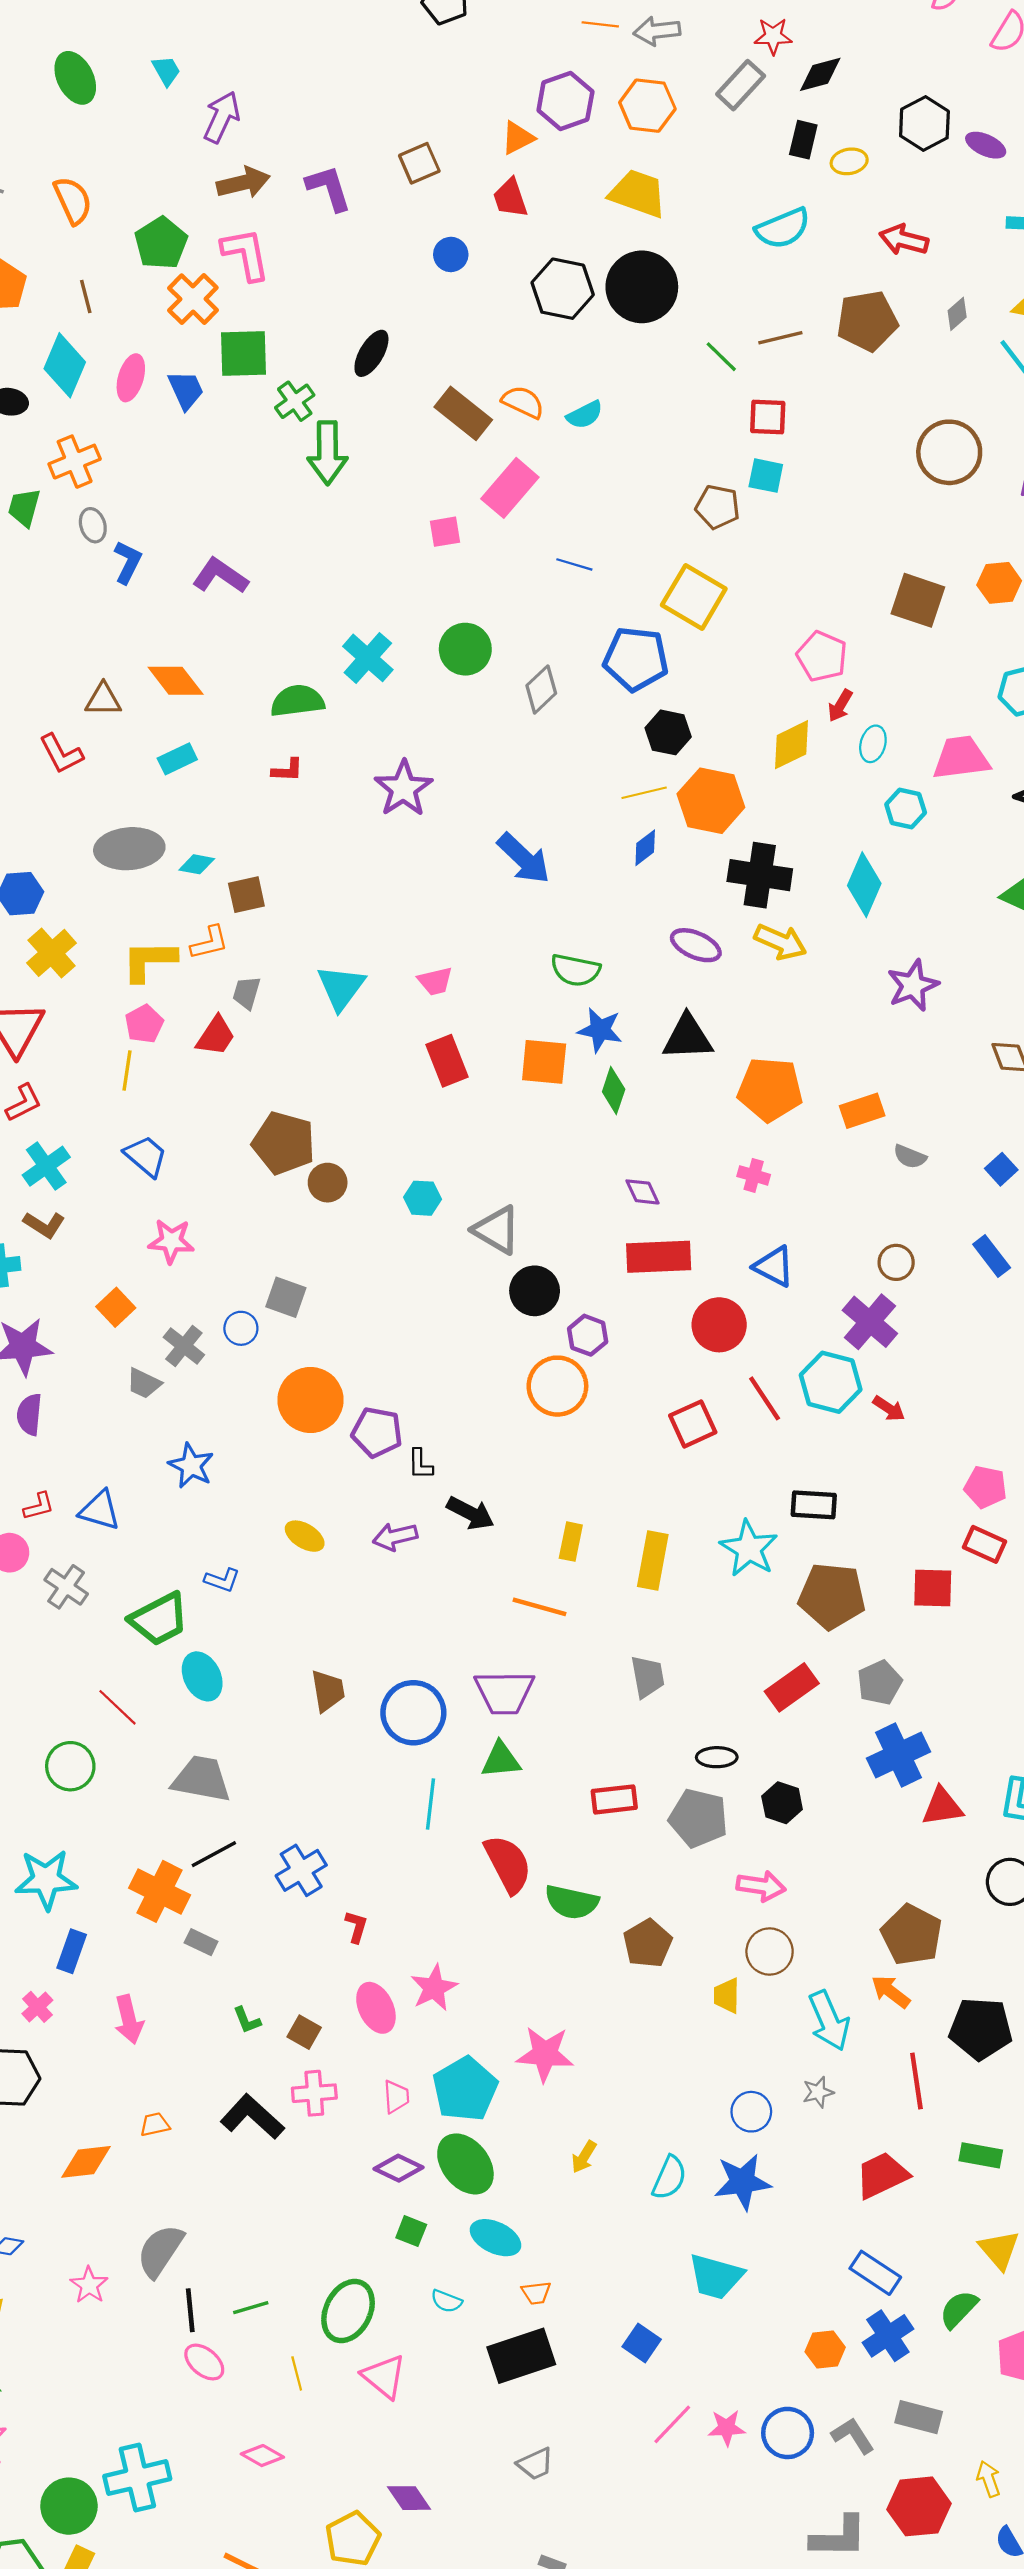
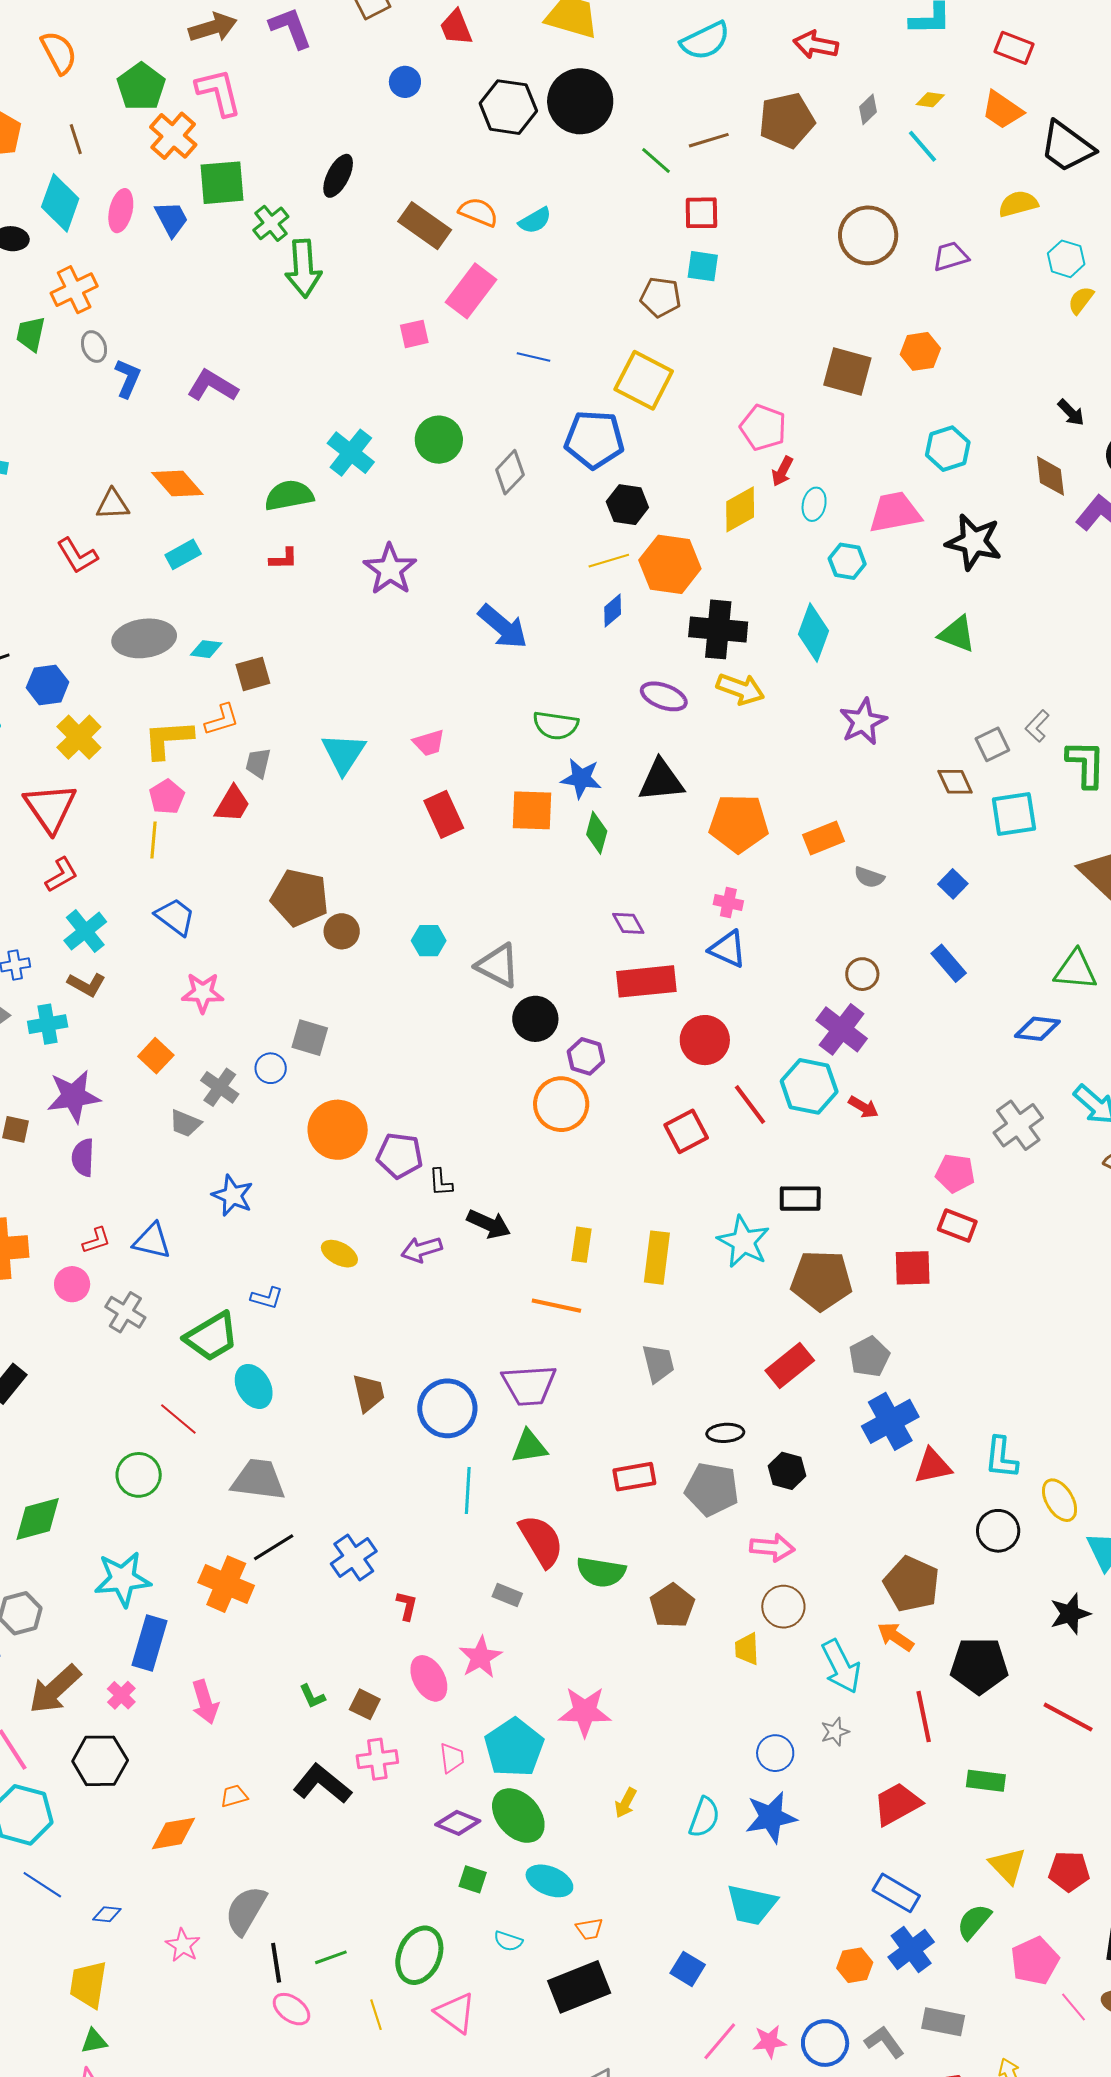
blue triangle: (774, 1266) -> (728, 949), moved
gray rectangle: (201, 1942) -> (507, 1595), moved
blue rectangle: (72, 1951) -> (149, 1643), size x1.4

